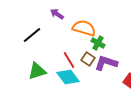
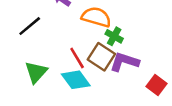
brown square: (88, 59) -> (101, 57), size x1.5
green triangle: (37, 71) -> (36, 72), turned -30

